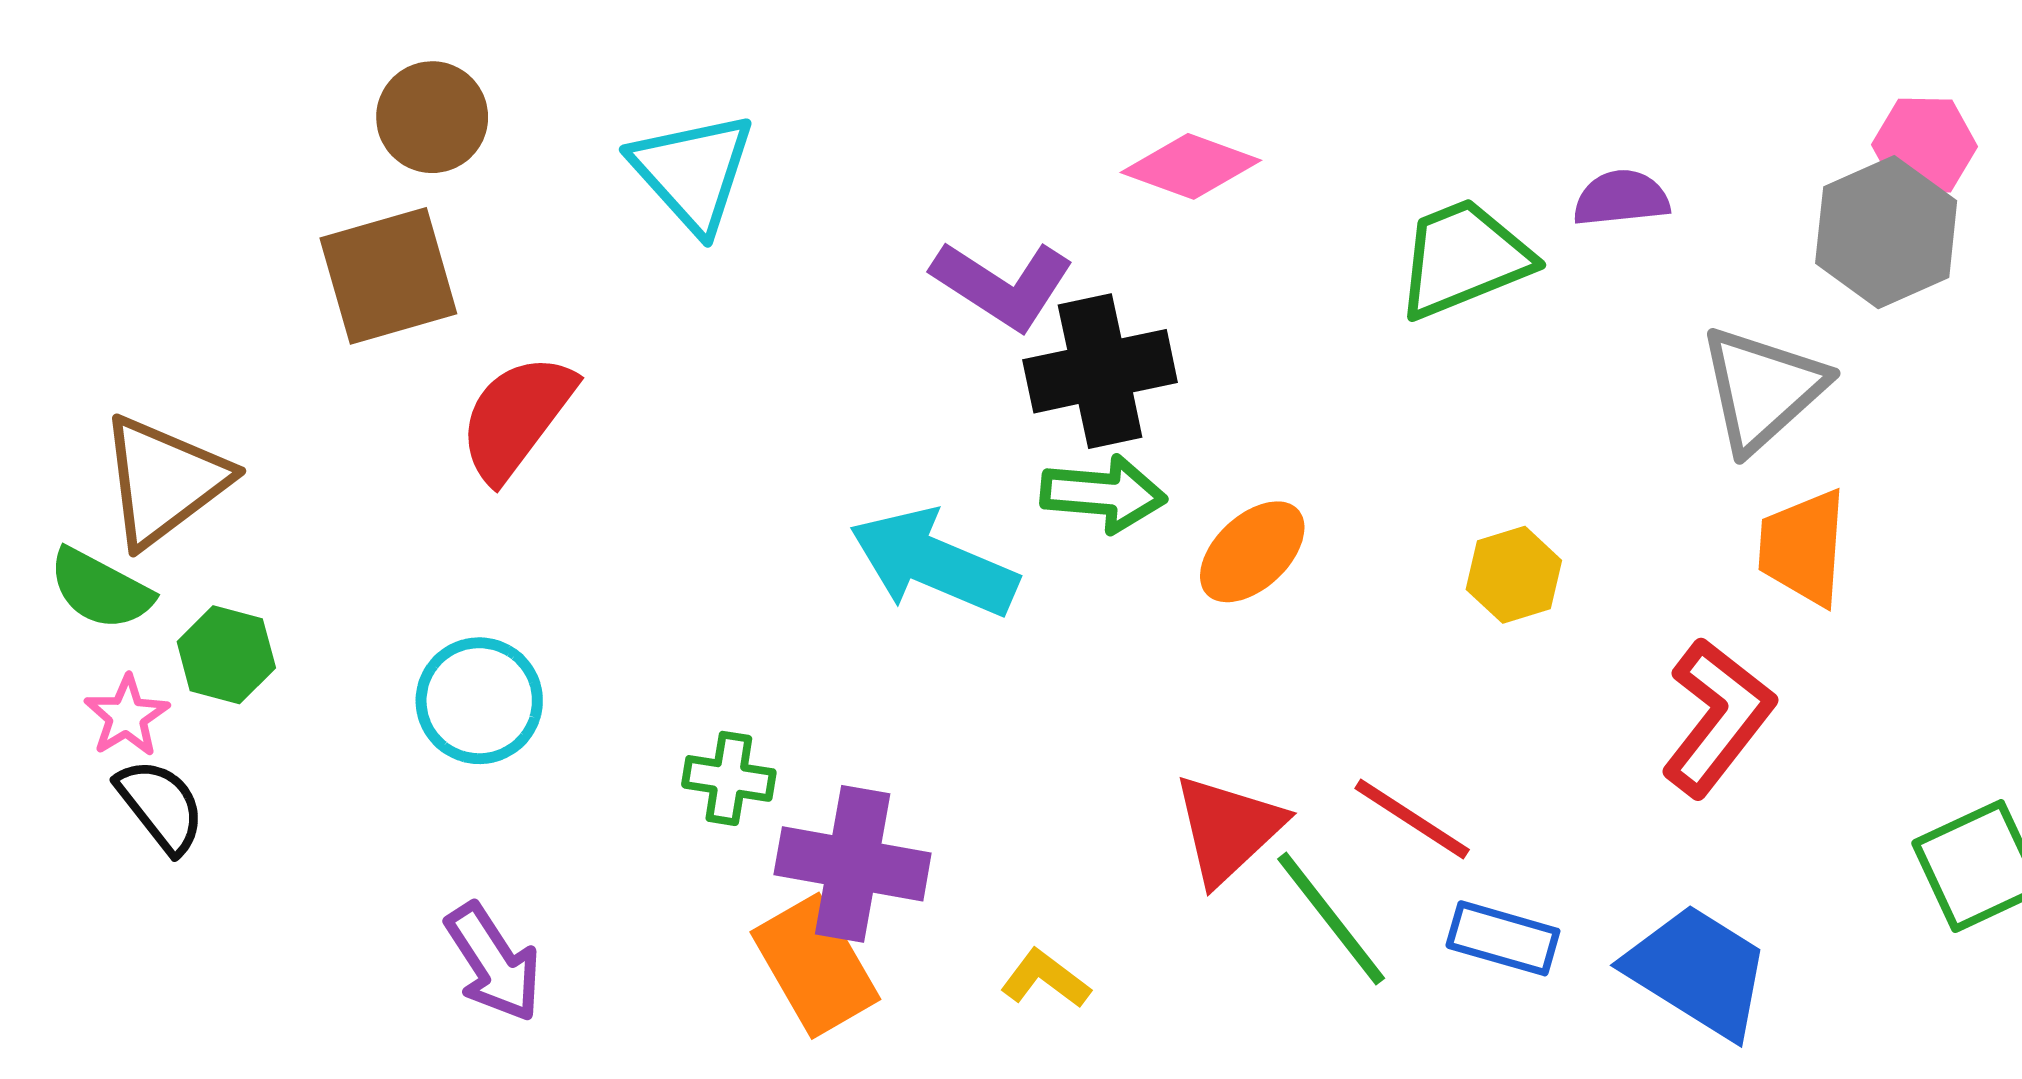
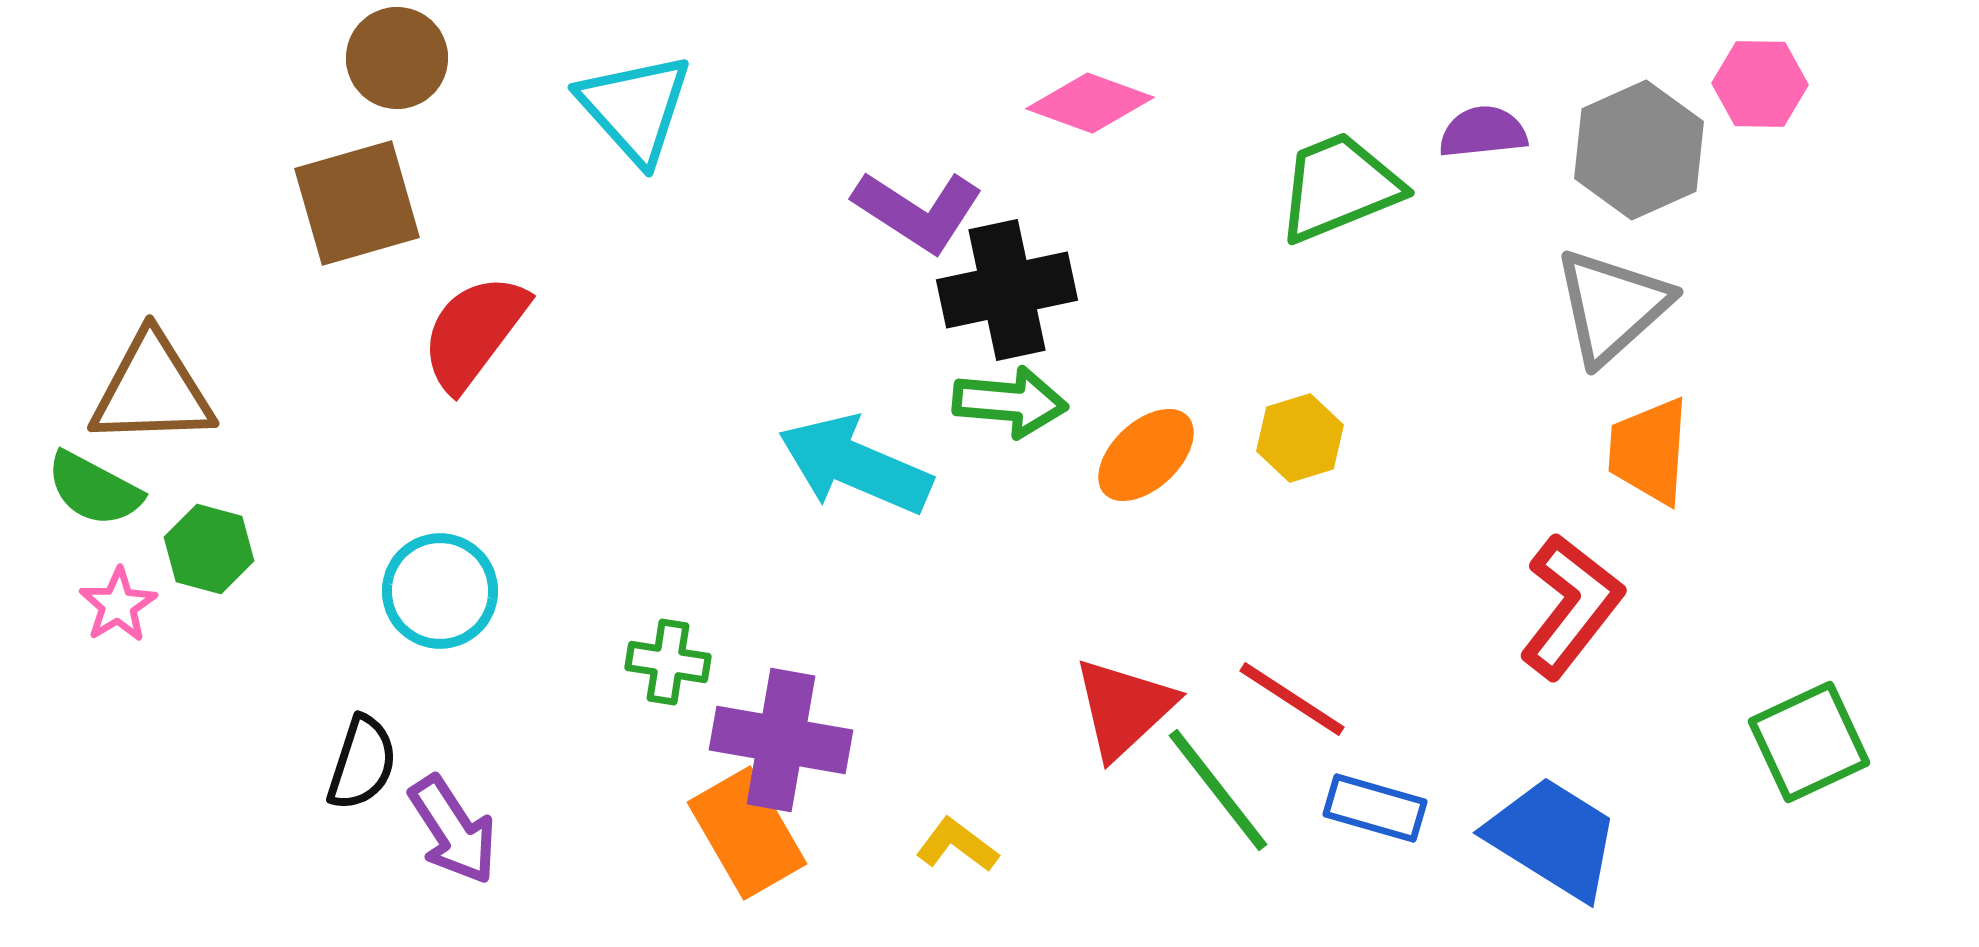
gray hexagon: (1886, 232) -> (1639, 150), moved
brown triangle: (164, 481) -> (152, 390), turned 35
yellow hexagon: (1514, 575) -> (1300, 438), moved
black semicircle: (161, 806) -> (362, 763), moved, turned 56

